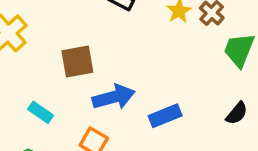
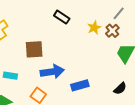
cyan rectangle: (41, 112) -> (10, 76), turned -32

